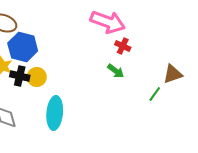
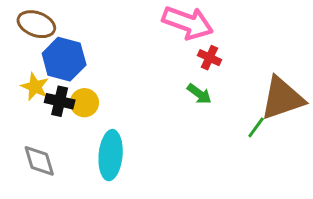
brown triangle: (173, 74) -> (282, 98), size x1.6

